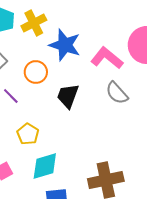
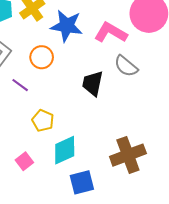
black trapezoid: (68, 96) -> (93, 83), moved

